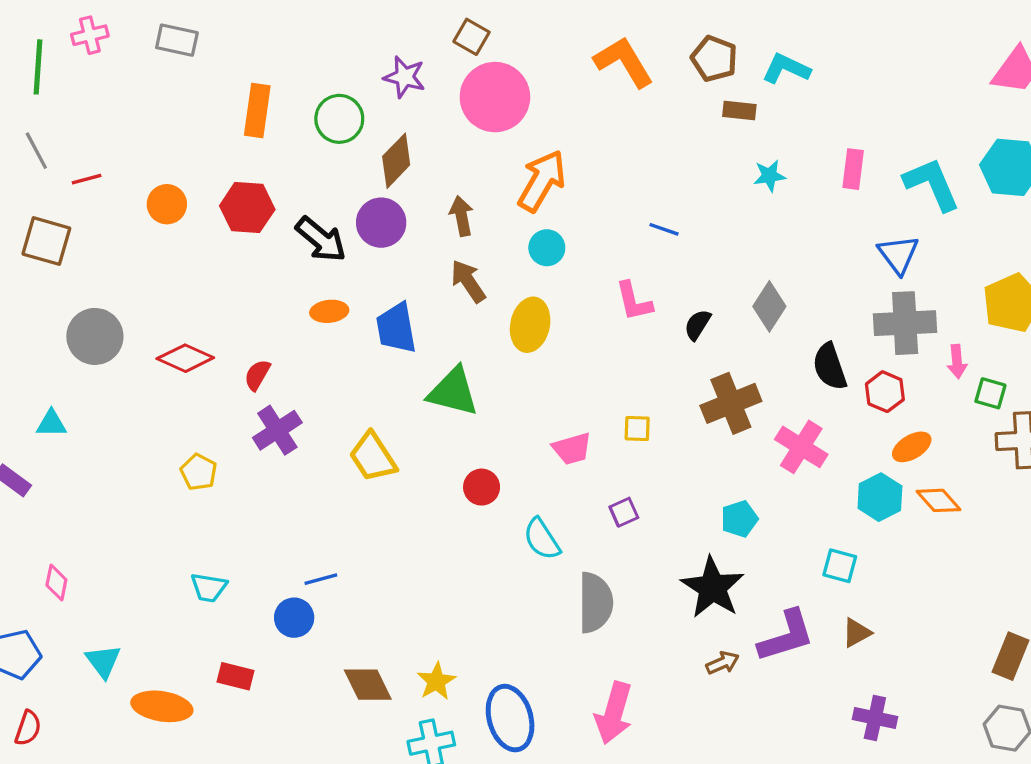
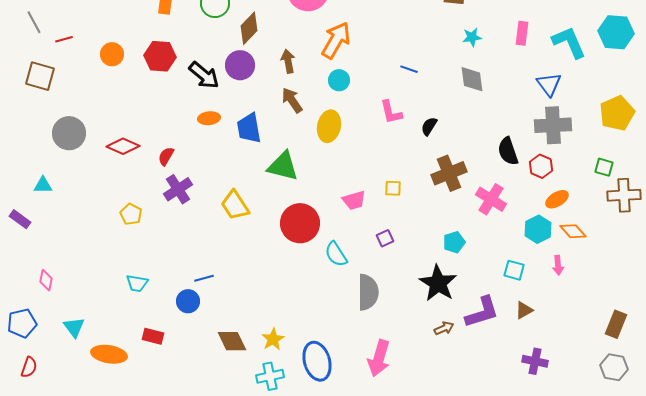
gray diamond: (769, 306) -> (472, 79), moved, turned -40
pink arrow: (957, 362) -> (558, 265), moved
red circle: (482, 487) -> (300, 223), size x1.8

